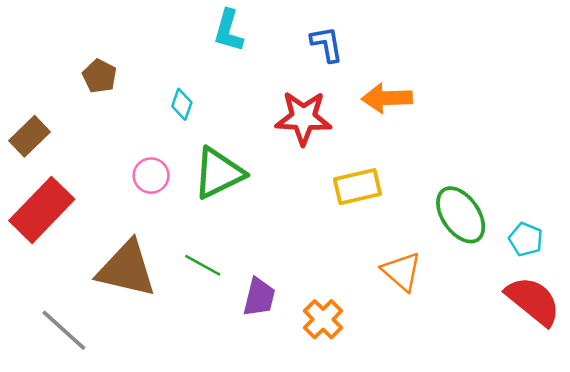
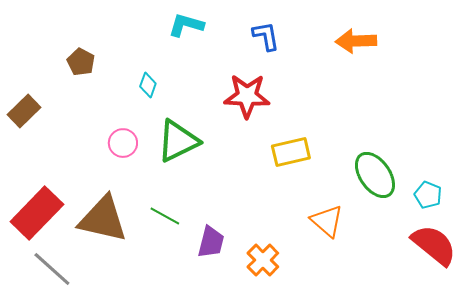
cyan L-shape: (228, 31) -> (186, 25), turned 90
orange arrow: (387, 98) -> (356, 41), moved
red rectangle: (42, 210) -> (37, 213), moved

